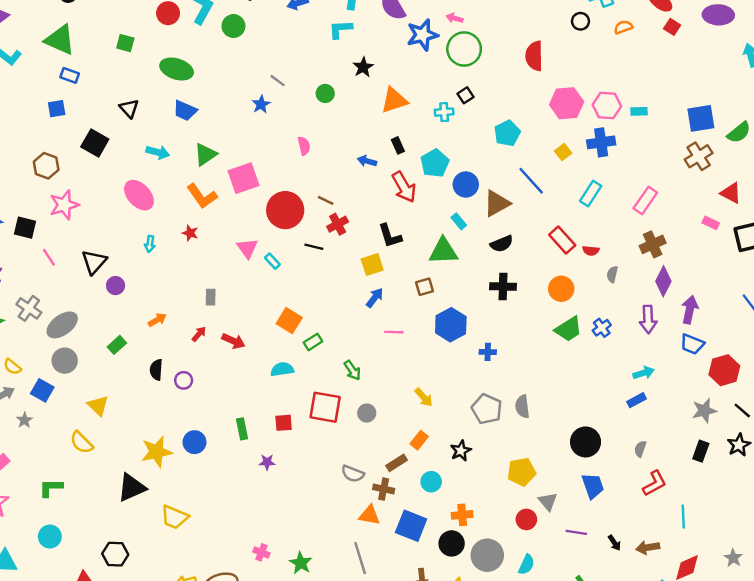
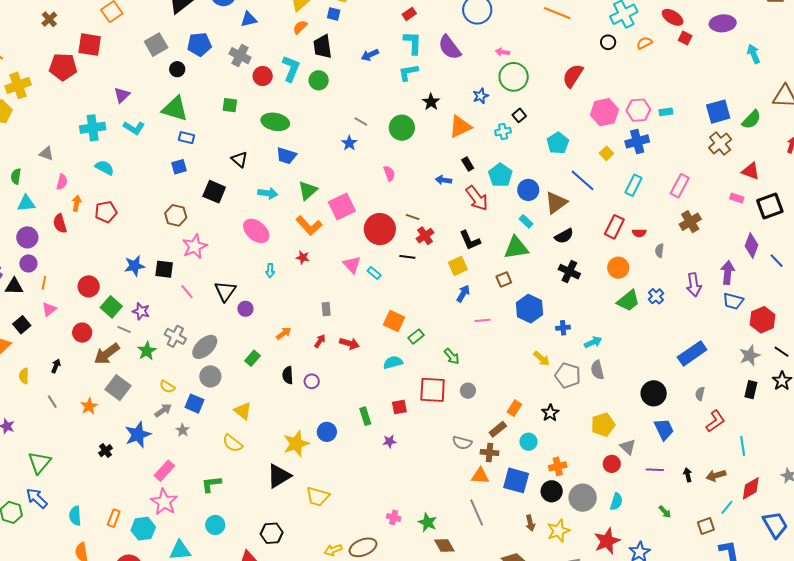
blue star: (422, 35) -> (481, 96), moved, size x0.6
red semicircle: (534, 56) -> (573, 76), turned 40
green circle: (325, 93) -> (402, 128), size x1.6
red rectangle: (562, 240) -> (614, 227), turned 75
purple diamond: (663, 281) -> (752, 245), moved
black cross: (503, 287) -> (569, 272), turned 30
cyan arrow: (644, 373) -> (593, 342), moved
yellow arrow: (424, 397) -> (542, 359), moved
blue rectangle: (636, 400) -> (692, 353), size x1.8
black arrow: (614, 543) -> (688, 475), turned -152

